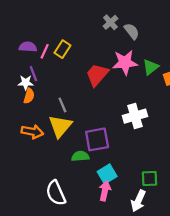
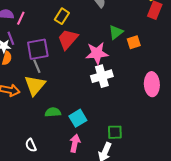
yellow rectangle: (62, 49) -> (62, 16), moved
pink star: (125, 62) -> (97, 53), moved
purple square: (97, 139) -> (38, 49), moved
cyan square: (107, 174) -> (78, 118), moved
white semicircle: (56, 193) -> (31, 145), size x0.6

